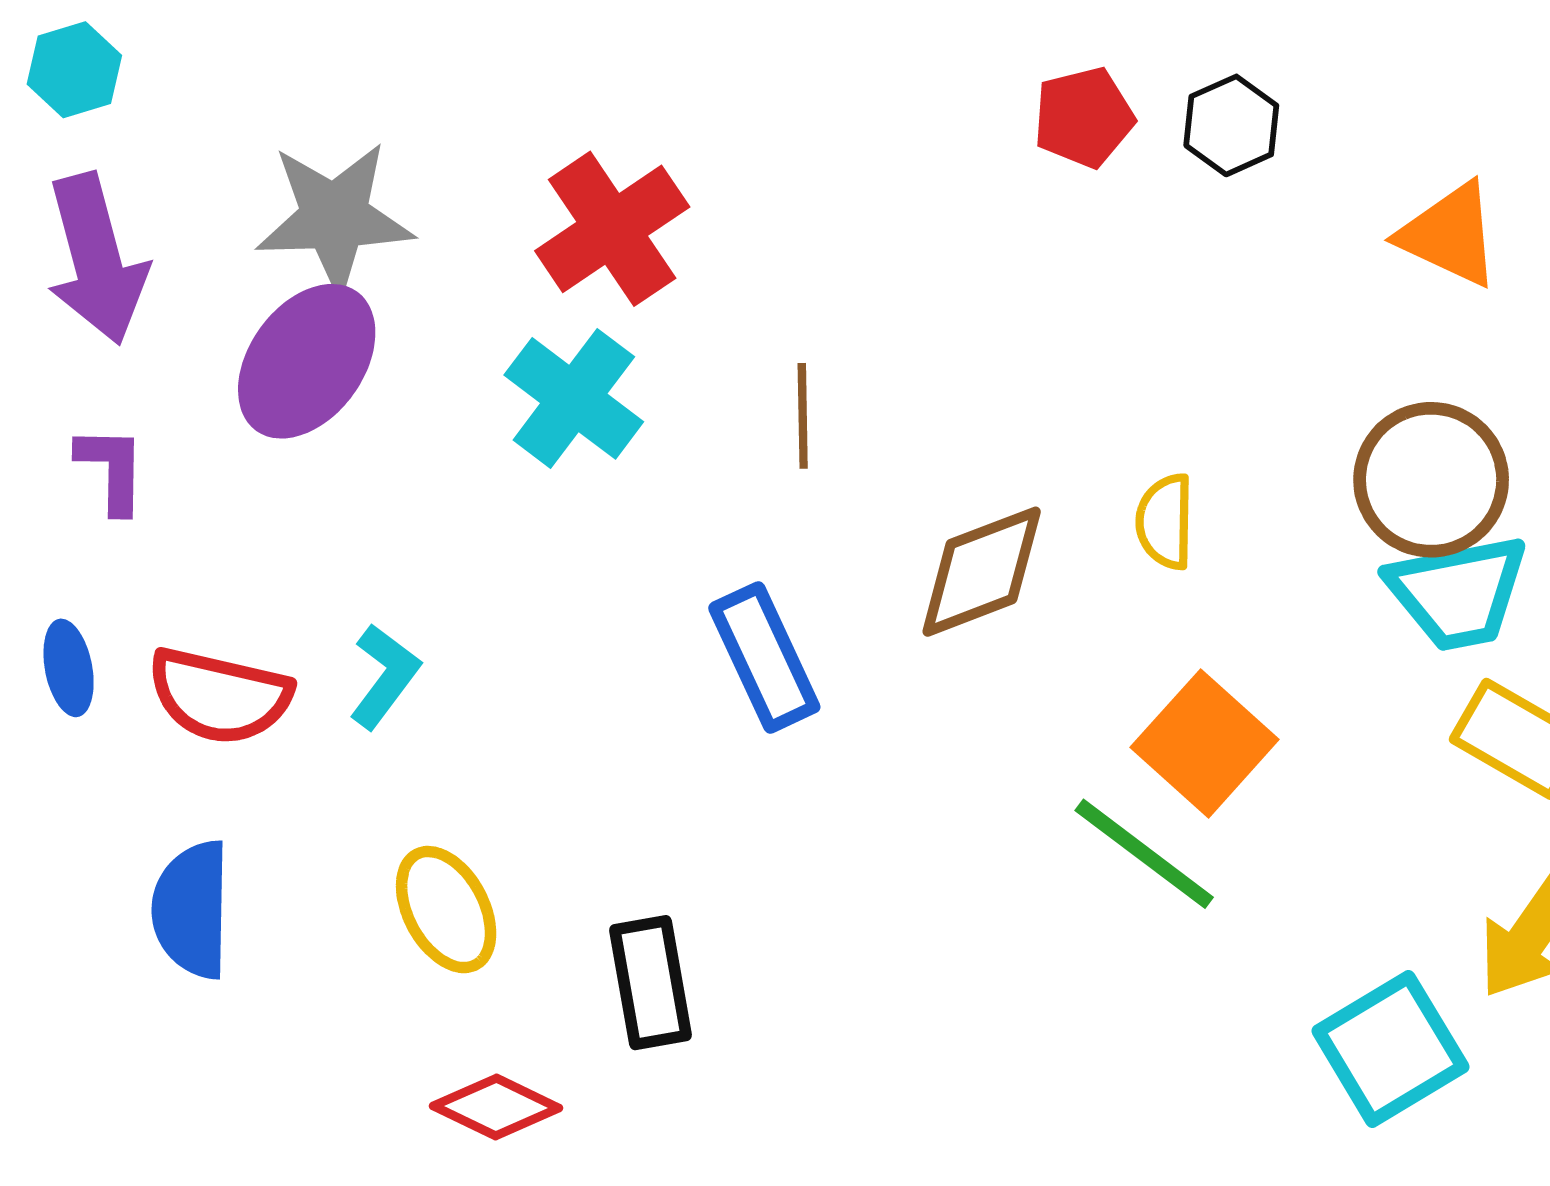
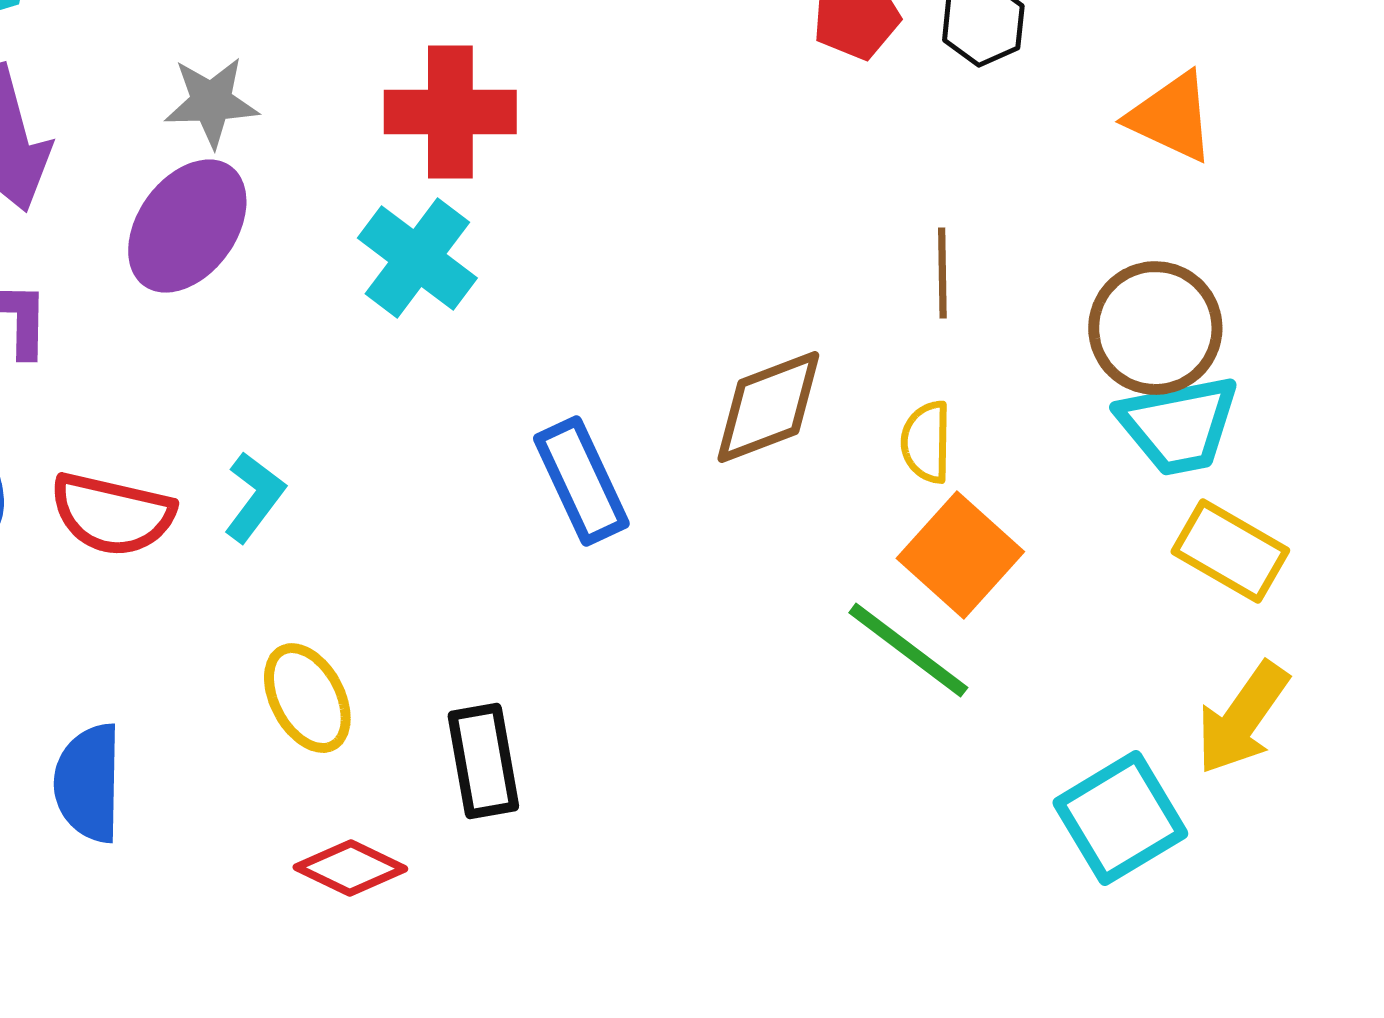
gray star: (335, 217) -> (211, 102), size x0.7
red cross: (612, 229) -> (450, 112), turned 34
brown line: (803, 416) -> (942, 273), moved
yellow semicircle: (1165, 522) -> (926, 442), moved
blue semicircle: (192, 910) -> (88, 783), moved

